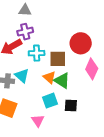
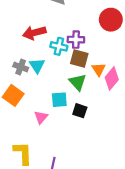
purple cross: (25, 32) -> (76, 40), moved
red circle: (81, 43) -> (111, 20), moved
orange triangle: (49, 77) -> (99, 69), moved

